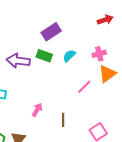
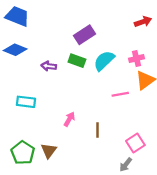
cyan semicircle: (69, 56) -> (104, 61), size x1.5
purple arrow: (18, 61) -> (49, 66), size x0.6
pink line: (84, 87) -> (120, 94), turned 35

